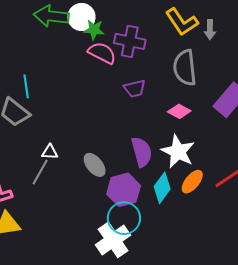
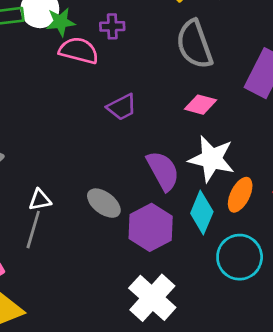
purple cross: (130, 41) -> (112, 26), size x0.6
purple trapezoid: (135, 88) -> (122, 107), moved
cyan circle: (124, 218) -> (240, 257), moved

